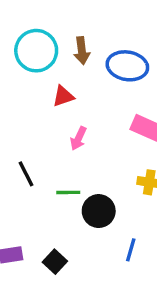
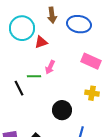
cyan circle: (36, 51) -> (22, 28), moved
green line: (68, 192) -> (34, 76), moved

